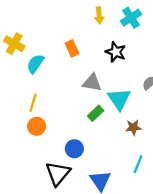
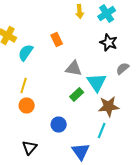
black star: (116, 52) -> (109, 42), moved
brown star: (133, 127) -> (109, 106), size x1.5
cyan line: (138, 164) -> (102, 130), moved
black triangle: (58, 174) -> (30, 148), moved, size x0.7

